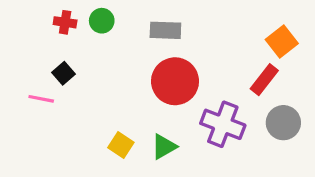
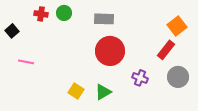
black square: (63, 73) -> (12, 31), moved
purple cross: (223, 124) -> (140, 78), size x0.6

